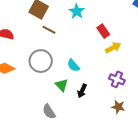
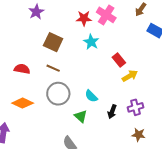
brown line: (49, 30) -> (53, 68), moved
purple cross: (117, 79) -> (136, 107), turned -35
black arrow: (82, 91) -> (112, 112), moved

